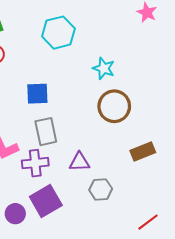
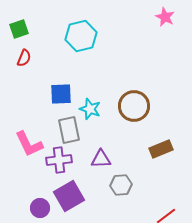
cyan star: (104, 68) -> (90, 109), moved

